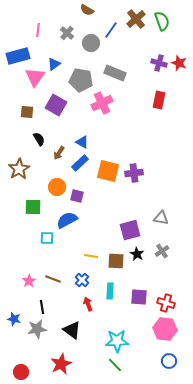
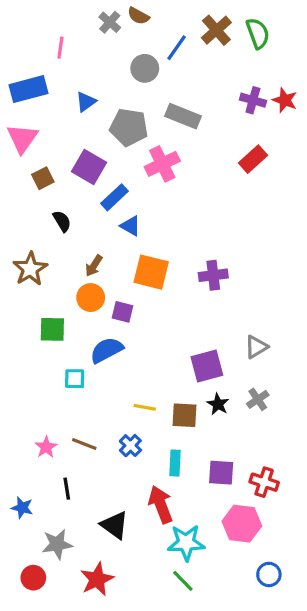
gray cross: (67, 33) -> (110, 22), moved
pink triangle: (35, 77) -> (22, 138), moved
red rectangle: (159, 100) -> (253, 159), turned 36
brown square: (27, 112) -> (43, 178), turned -32
brown arrow: (59, 153) -> (94, 266), moved
blue rectangle: (80, 163) -> (115, 197), moved
orange square: (108, 171) -> (151, 272), moved
gray triangle: (161, 218) -> (256, 347), turned -42
red arrow: (88, 304) -> (161, 504), moved, size x1.6
gray star: (37, 329) -> (57, 544), moved
pink hexagon: (165, 329) -> (242, 524), moved
red circle: (21, 372) -> (33, 578), moved

